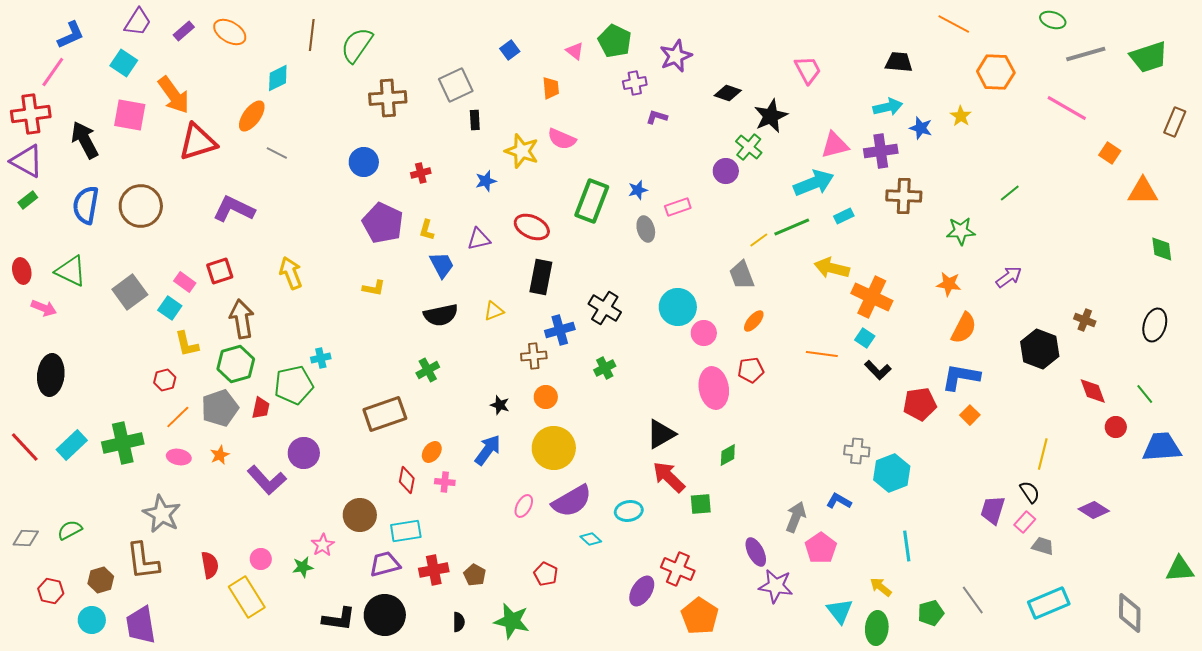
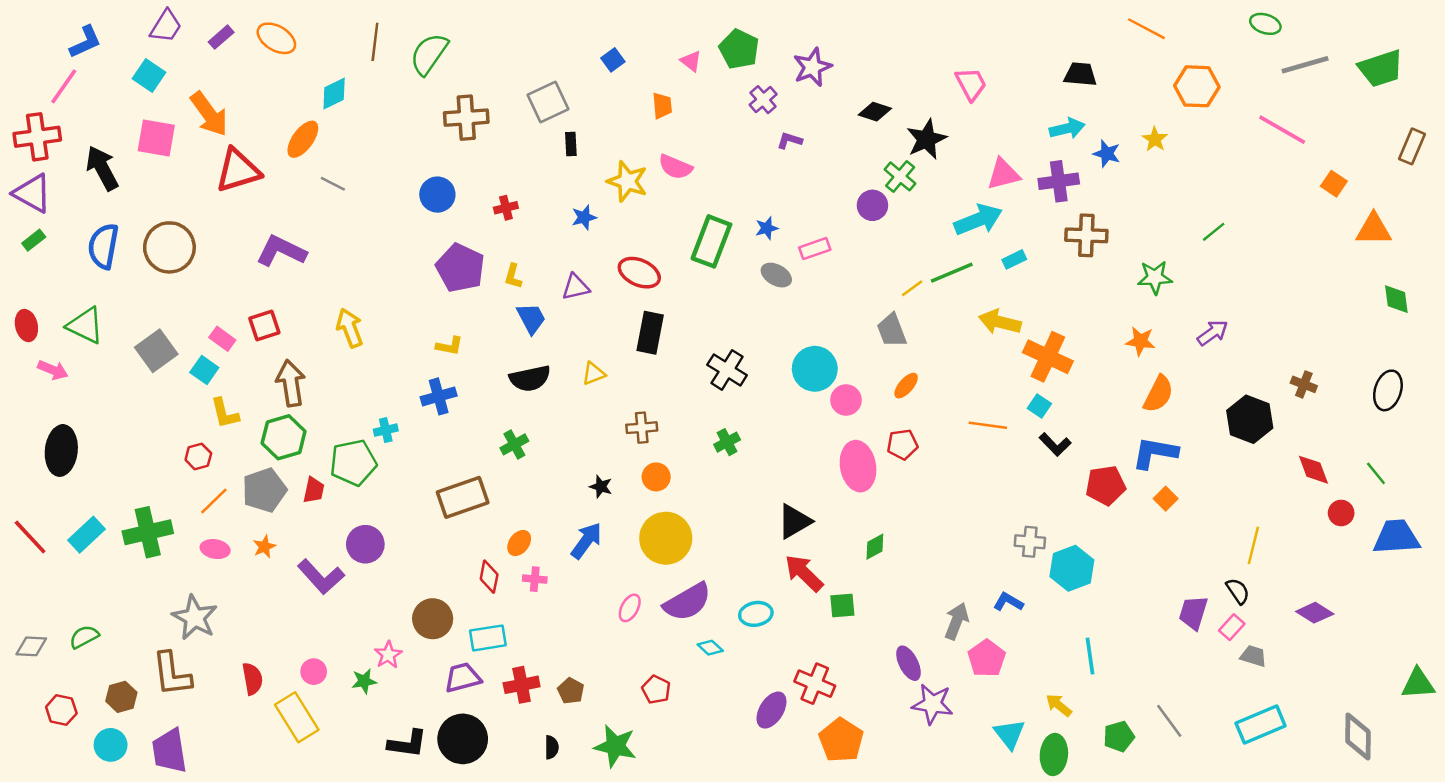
purple cross: (635, 83) -> (763, 100), turned -30
gray ellipse: (646, 229) -> (776, 275), turned -45
blue cross: (560, 330) -> (439, 396), moved

